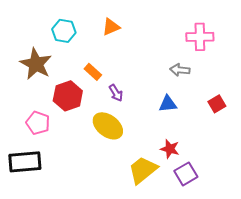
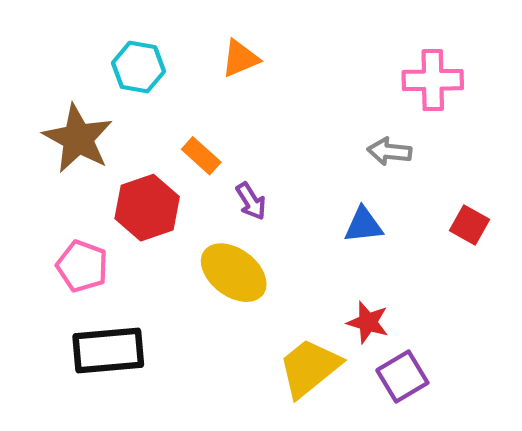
red square: (217, 104) -> (470, 225), turned -30
black rectangle: (25, 162) -> (108, 351), moved

